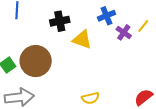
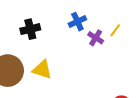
yellow triangle: (82, 40) -> (42, 70), moved

